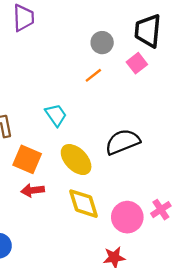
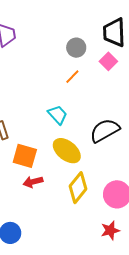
cyan trapezoid: (56, 115) -> (58, 115), moved
yellow diamond: (83, 204) -> (78, 188), turned 64

